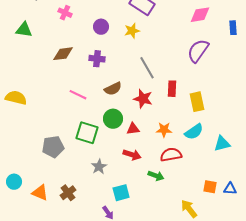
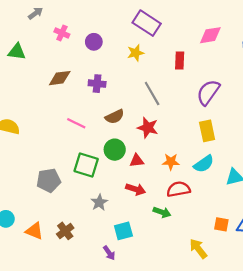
purple circle: (101, 27) -> (94, 42), moved
purple semicircle: (198, 51) -> (208, 92), moved
red rectangle: (172, 89) -> (180, 60), moved

